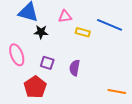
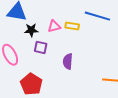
pink triangle: (65, 16) -> (54, 26), moved
purple square: (47, 63) -> (41, 47), moved

